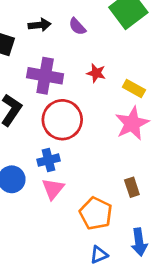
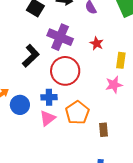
yellow rectangle: (134, 88) -> (121, 60), turned 56
pink star: (132, 123) -> (114, 85), size x0.7
orange pentagon: (96, 213) -> (77, 113), moved

